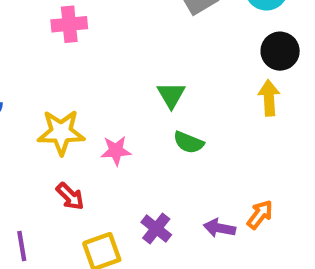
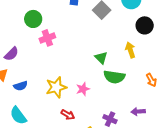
yellow arrow: (269, 98) -> (130, 50), moved
green semicircle: (189, 142) -> (114, 77), size x1.5
orange arrow: (260, 215) -> (151, 80), moved, turned 128

